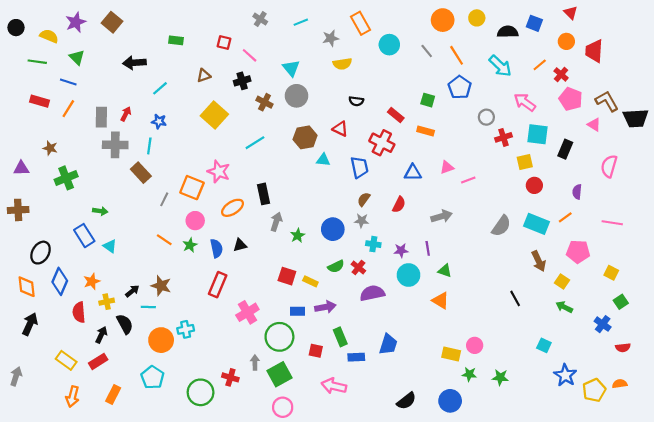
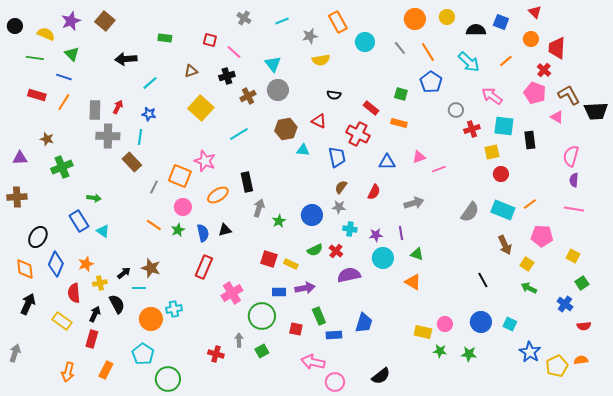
red cross: (561, 74) -> (544, 70), moved
brown cross: (265, 102) -> (248, 96), turned 35
black rectangle: (565, 149) -> (530, 140), turned -30
purple semicircle: (577, 192) -> (574, 180), moved
yellow rectangle: (66, 360) -> (62, 321), moved
red rectangle: (98, 361) -> (92, 339), turned -42
green square: (279, 374) -> (262, 351), size x0.6
green circle: (201, 392) -> (168, 379), moved
blue circle: (450, 401) -> (481, 322), moved
pink circle: (283, 407) -> (335, 382), moved

